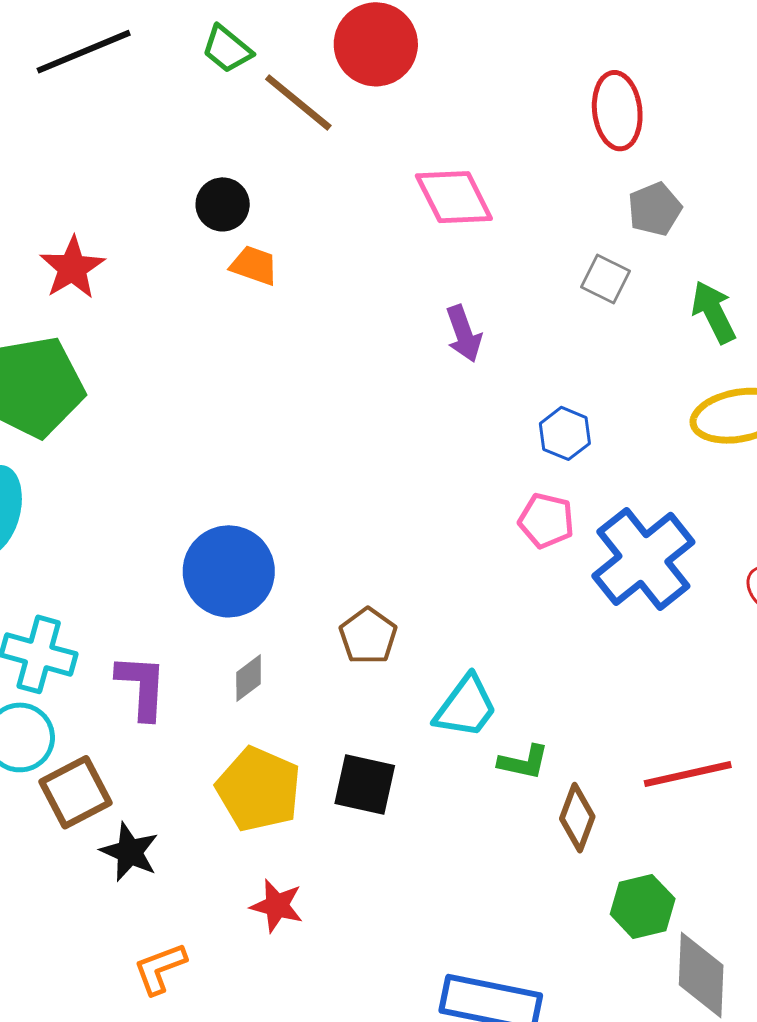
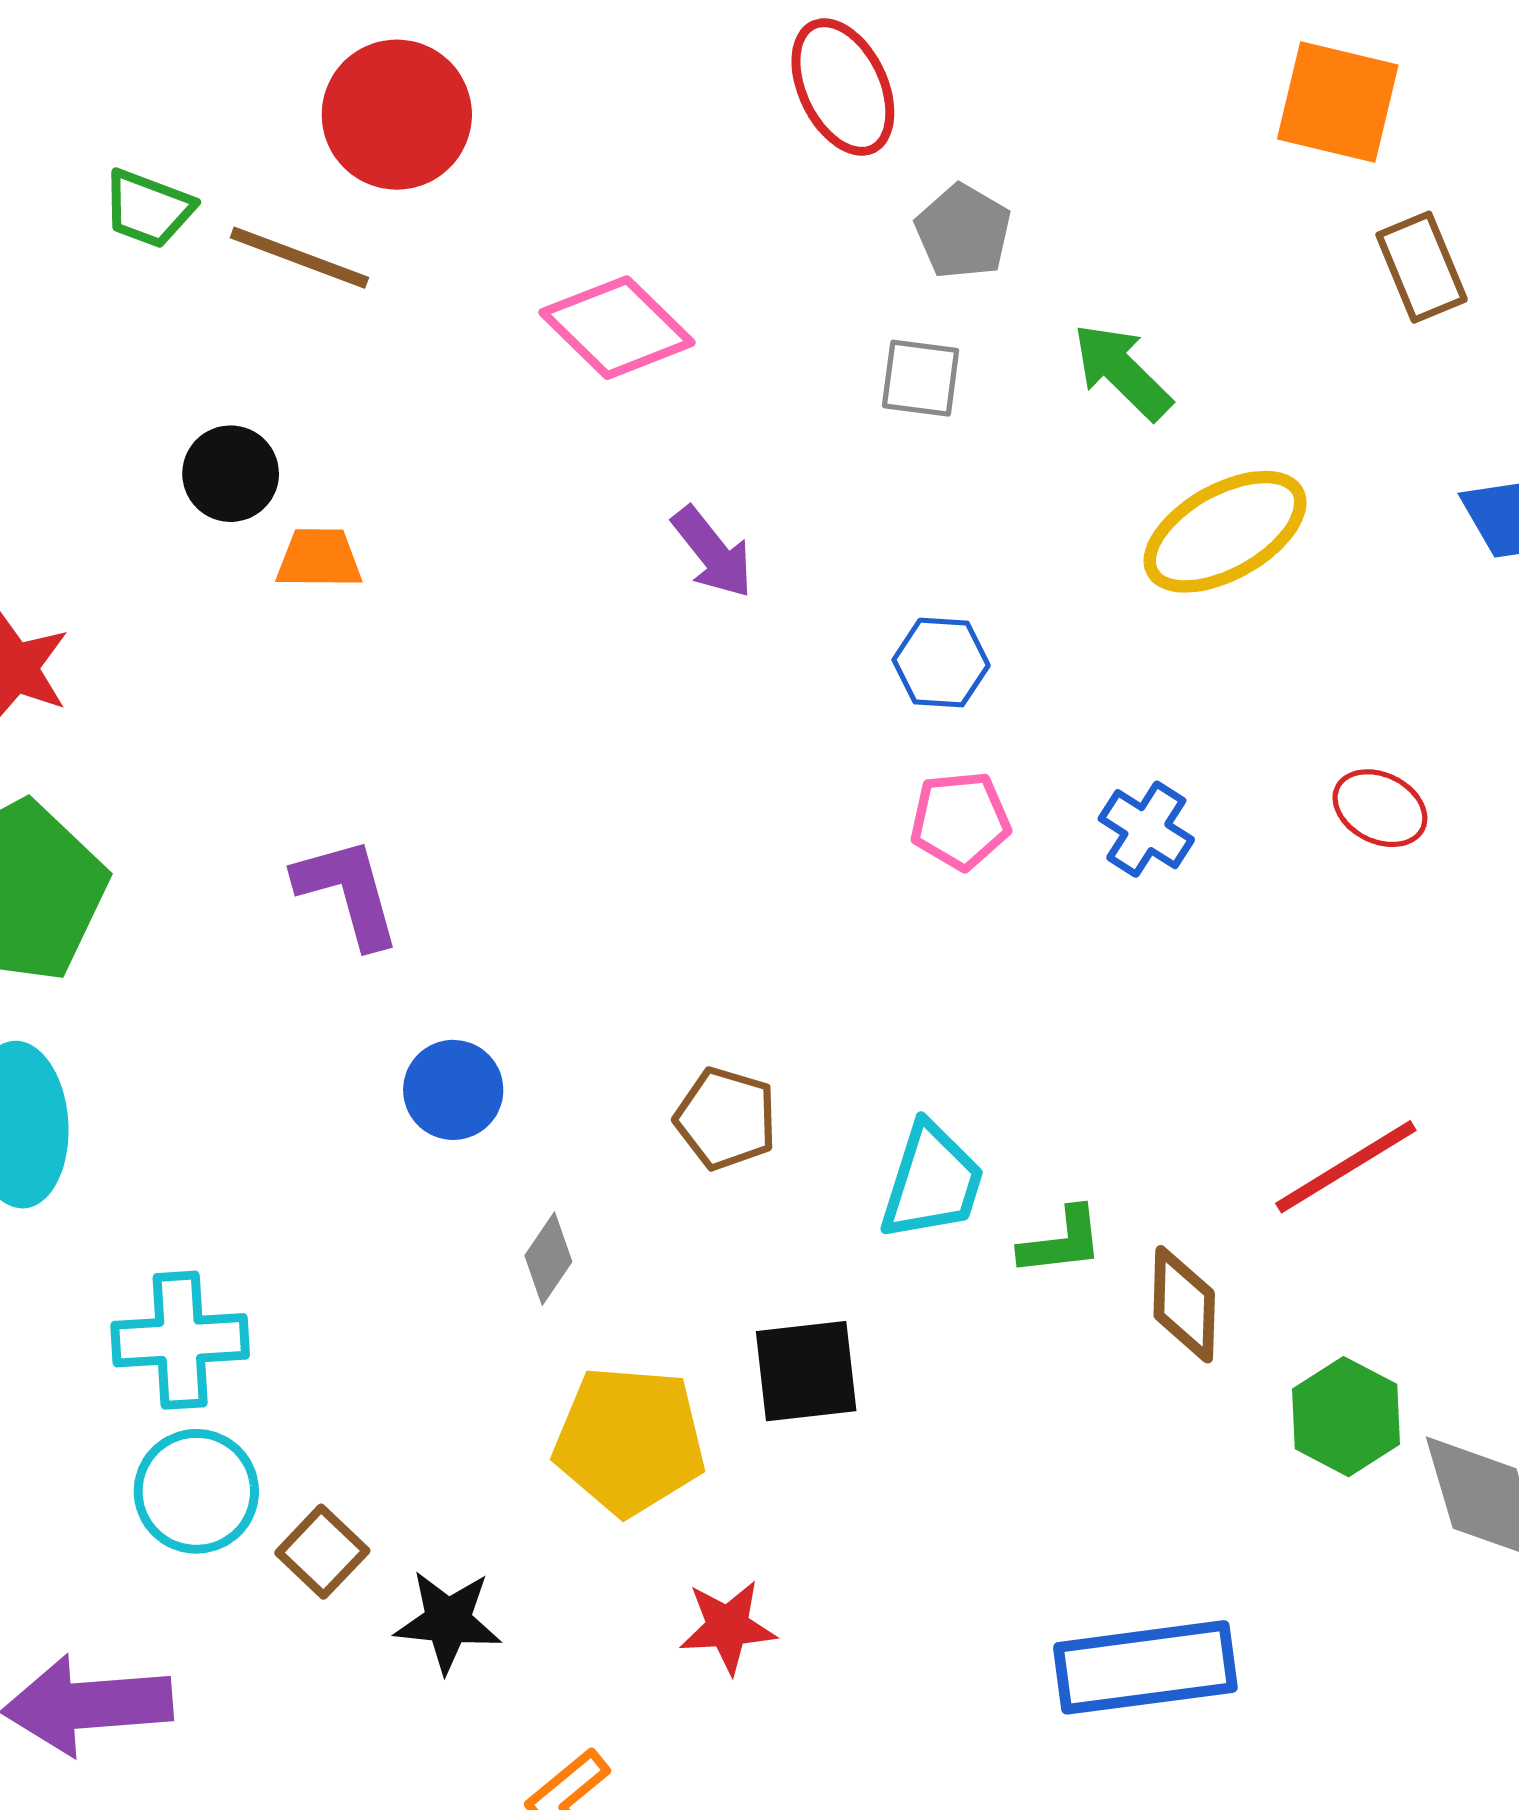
blue cross: (643, 559) -> (1146, 829), size x0.5
blue circle: (229, 571) -> (453, 1090), size x0.6
purple L-shape: (142, 687) -> (348, 892), moved
brown square: (76, 792) -> (322, 1552), size x0.7

